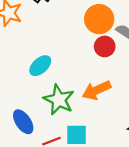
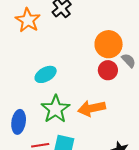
blue ellipse: (23, 122) -> (19, 122), turned 30

